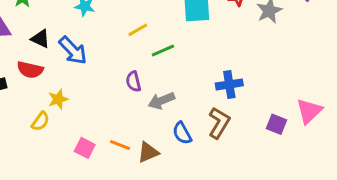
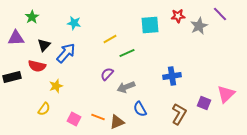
black triangle: (40, 39) -> (44, 45), turned 48
blue arrow: (73, 51) -> (66, 53), turned -95
purple semicircle: (133, 82) -> (107, 74), turned 56
yellow semicircle: (40, 121) -> (44, 109), moved
brown L-shape: (219, 123) -> (179, 114), moved

